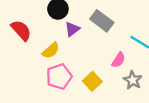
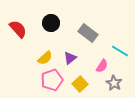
purple triangle: (72, 29) -> (70, 58), moved
red semicircle: (21, 30) -> (18, 29), moved

